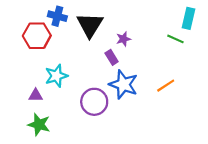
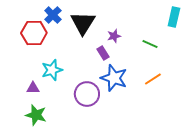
blue cross: (57, 16) -> (53, 15), turned 30
green line: (175, 39) -> (150, 44), moved

